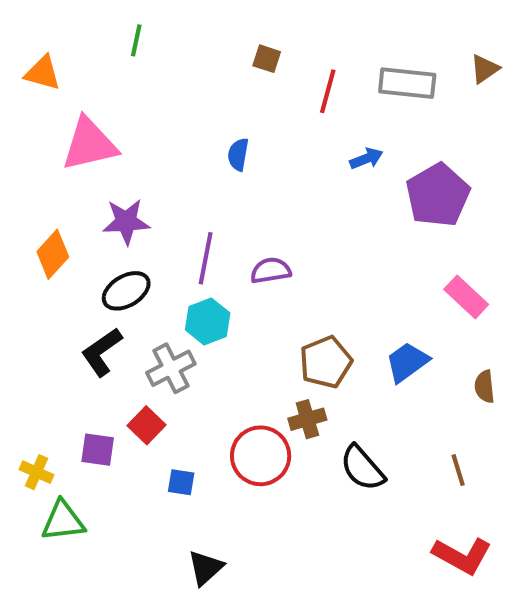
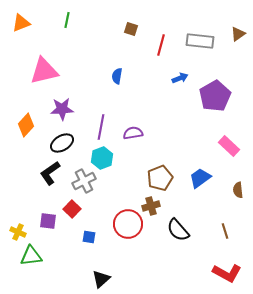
orange triangle: (43, 73) -> (21, 23), moved, turned -36

